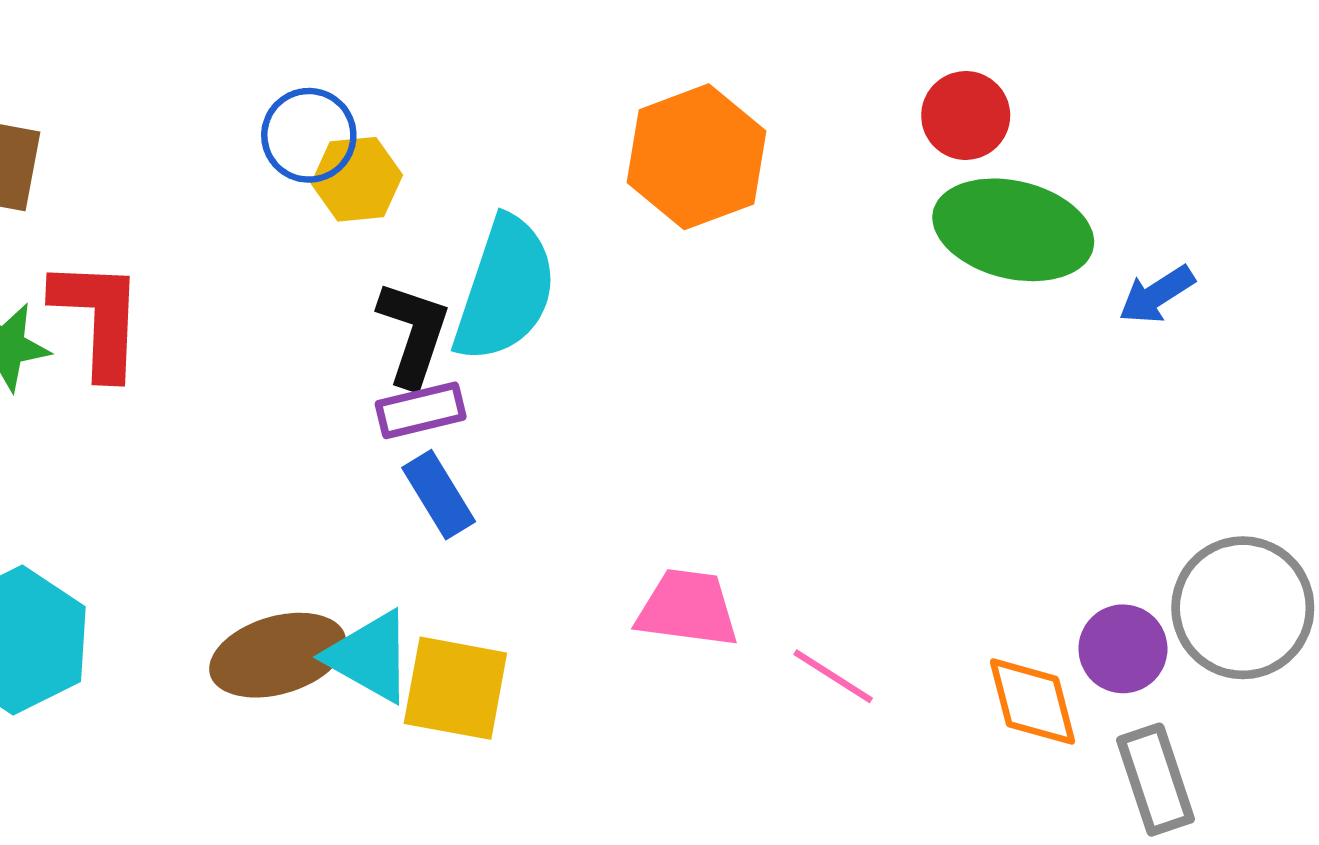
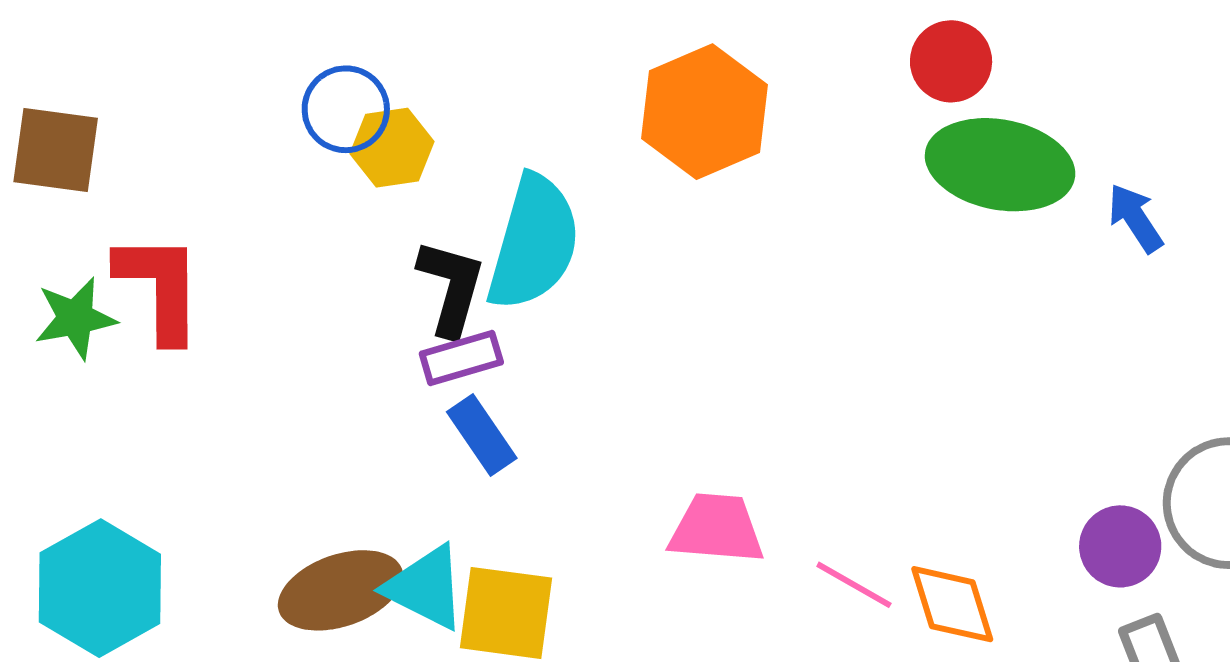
blue arrow: (1157, 295) -> (1135, 218), turned 92
orange diamond: (1033, 702) -> (952, 604), moved

